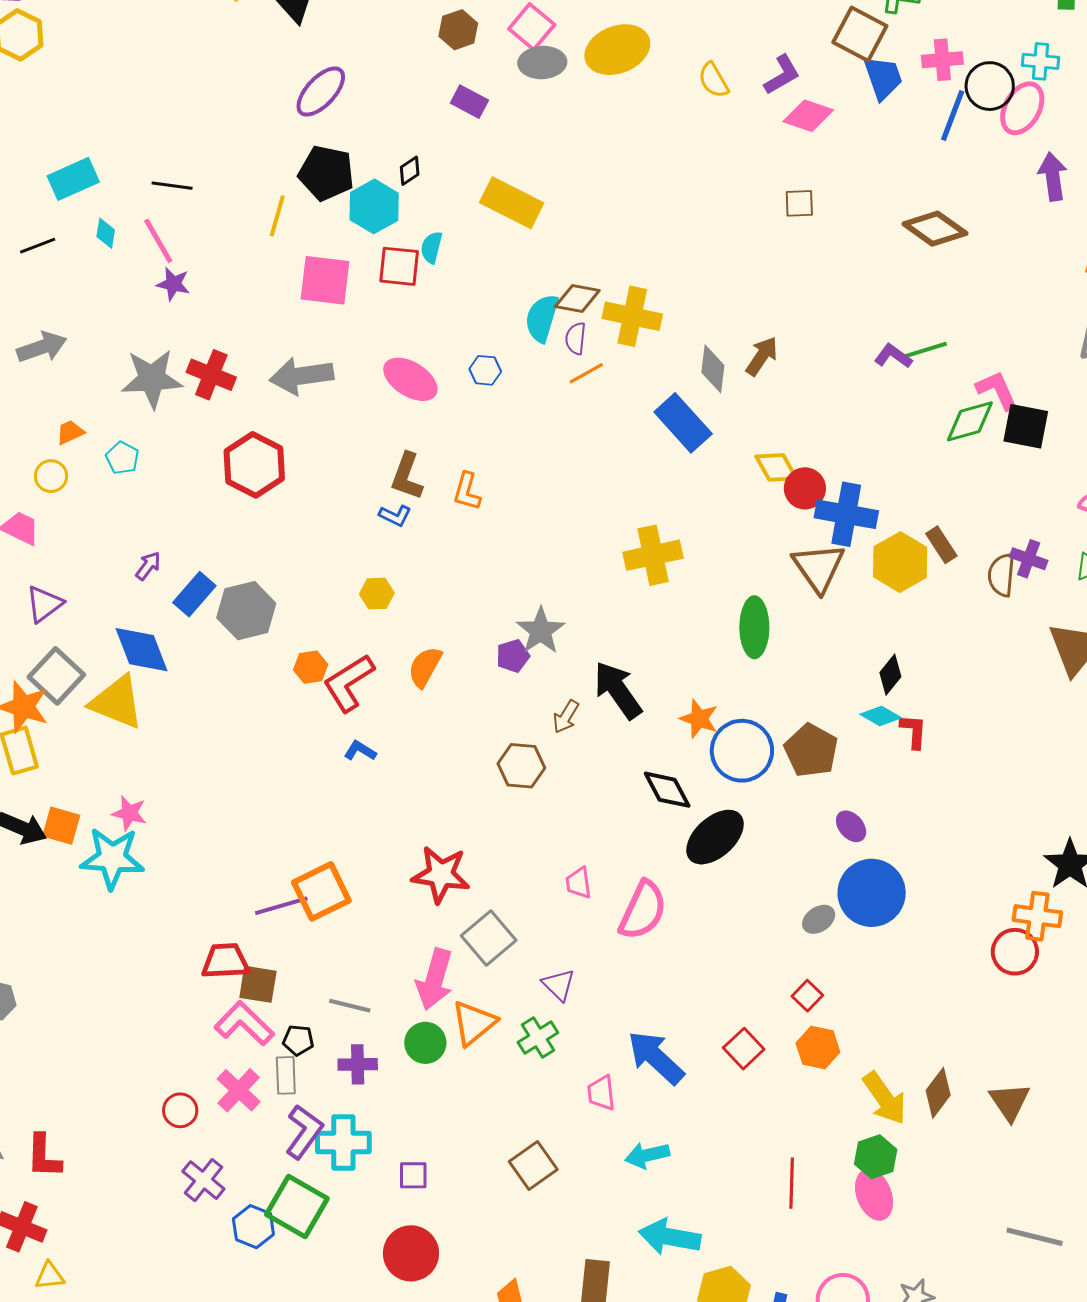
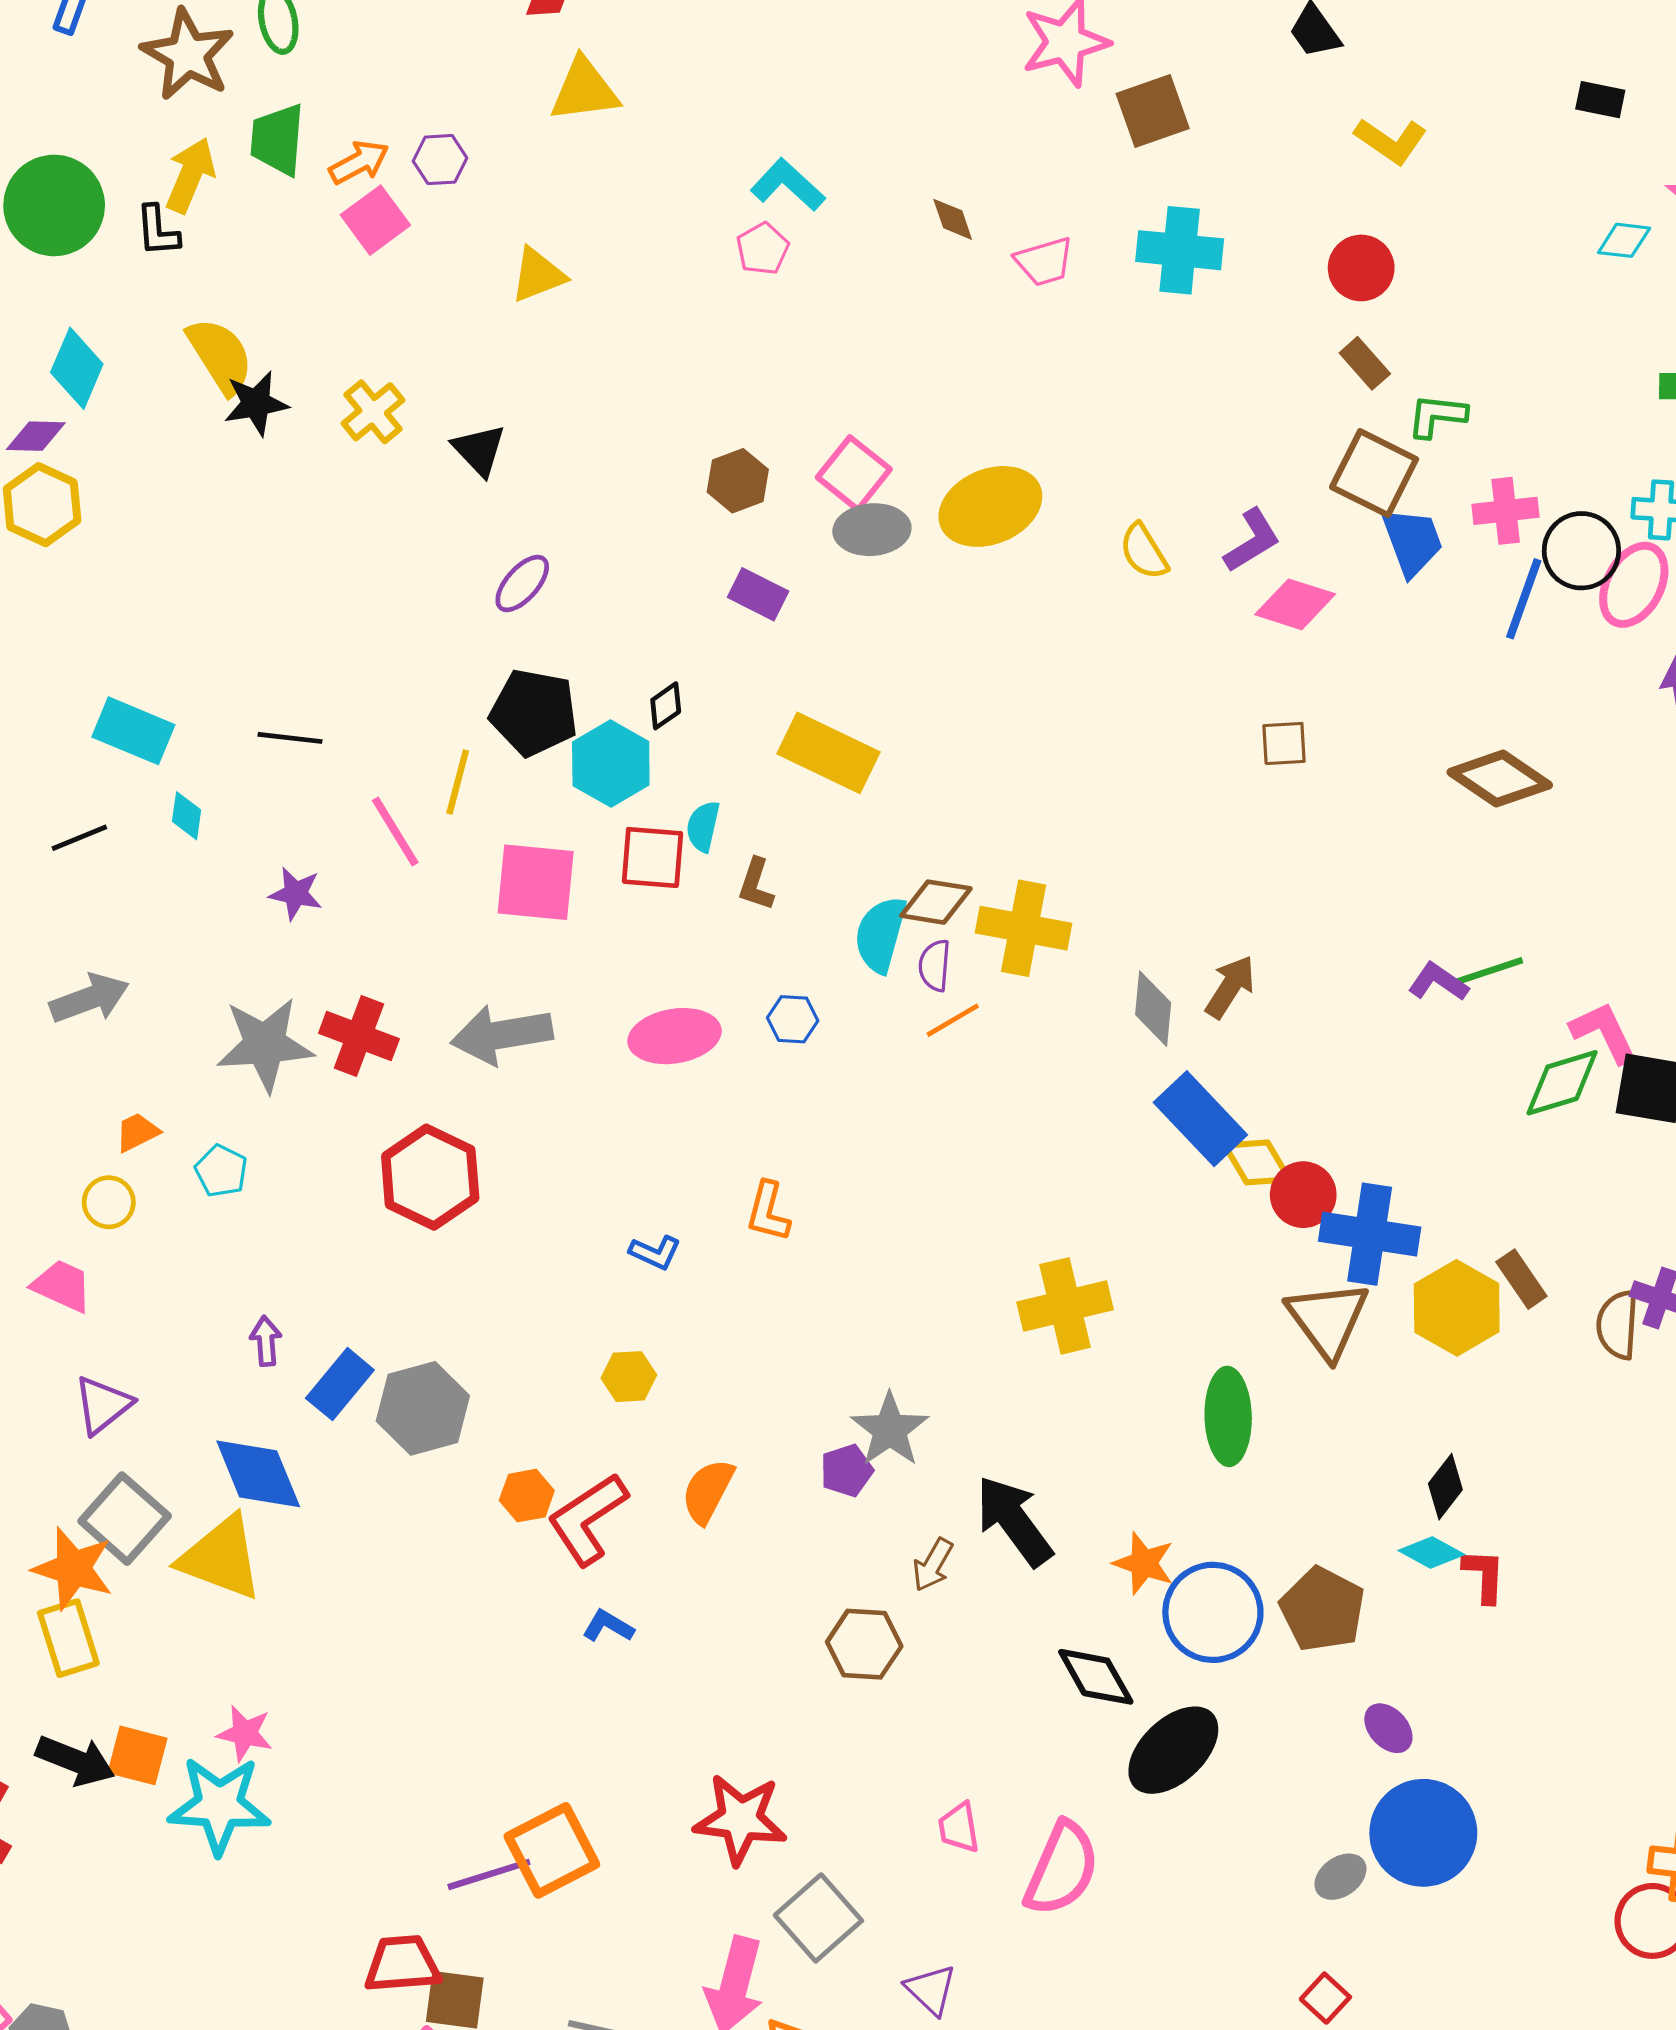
purple ellipse: (321, 92) -> (522, 584), size x0.7
cyan rectangle: (73, 179) -> (133, 731), turned 48
pink line: (158, 241) -> (395, 831), moved
pink ellipse: (410, 379) -> (675, 1036), turned -40
blue rectangle: (683, 423) -> (1200, 1119), moved
brown L-shape: (407, 476) -> (756, 884), moved, size x0.7
purple arrow: (148, 566) -> (266, 1341), turned -40

